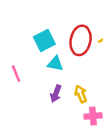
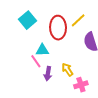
cyan square: (44, 40) -> (28, 20), moved
pink line: (16, 74) -> (36, 61), moved

